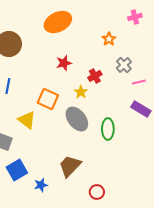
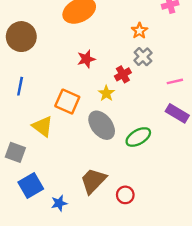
gray cross: (124, 65) -> (143, 57), moved
green ellipse: (108, 129) -> (138, 137), turned 60
red circle: (97, 192) -> (125, 195), moved

